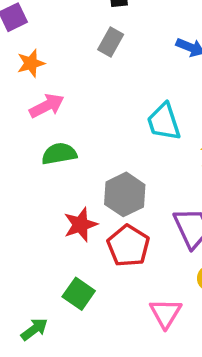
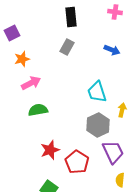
gray hexagon: (125, 194) -> (98, 125), moved

